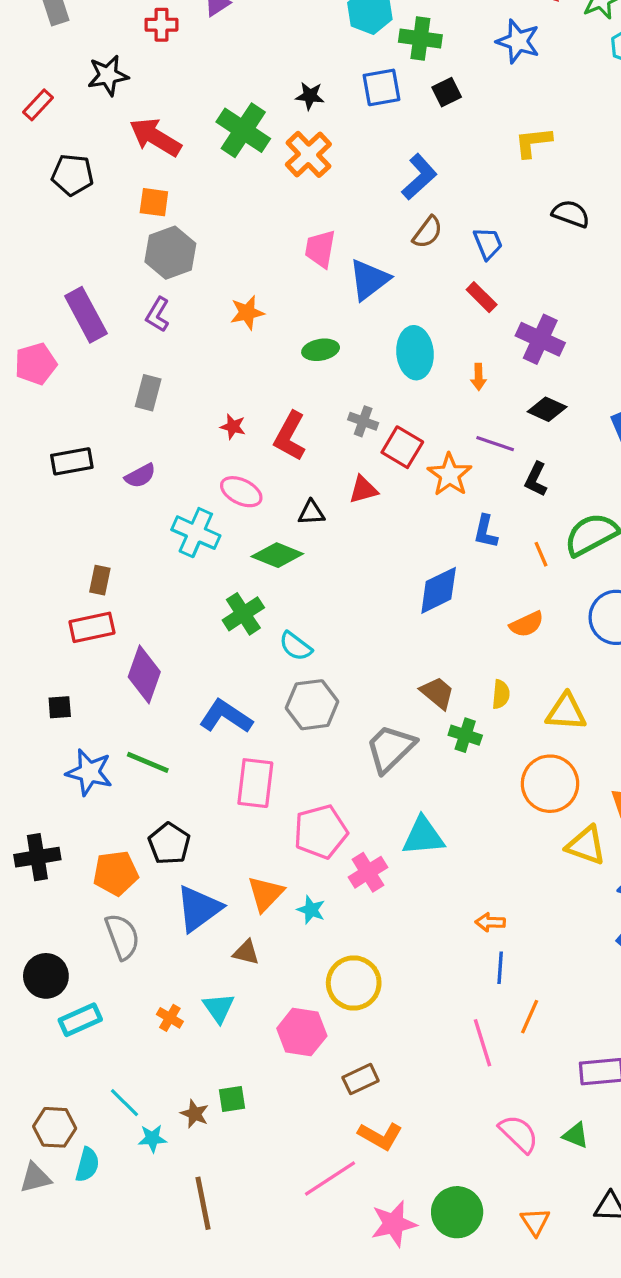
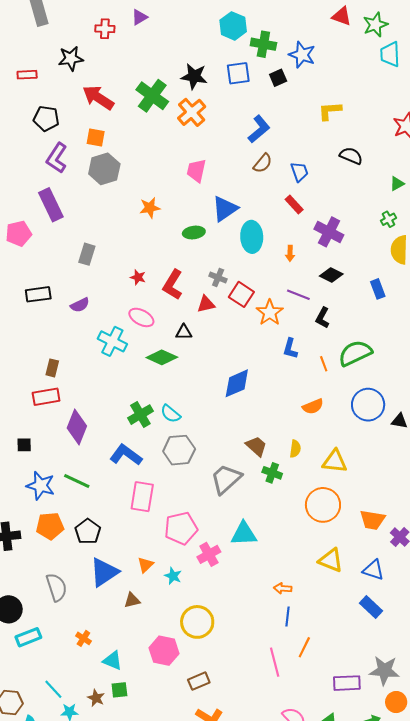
blue star: (518, 41) -> (302, 55), moved
black star: (310, 96) -> (194, 76), size x1.5
red rectangle: (38, 105) -> (27, 75), turned 42
blue triangle: (369, 280) -> (225, 209), moved
purple L-shape: (158, 315) -> (57, 158), moved, size x1.4
red triangle: (363, 490) -> (206, 304), moved
blue diamond: (439, 590) -> (237, 383), moved
green cross: (243, 614) -> (140, 415), moved
yellow triangle: (586, 845) -> (331, 560), moved
orange pentagon: (116, 873) -> (50, 526), moved
orange triangle: (265, 894) -> (145, 565), size x0.7
brown triangle: (246, 952) -> (132, 600), turned -30
cyan triangle: (219, 1008) -> (113, 661), moved, turned -35

